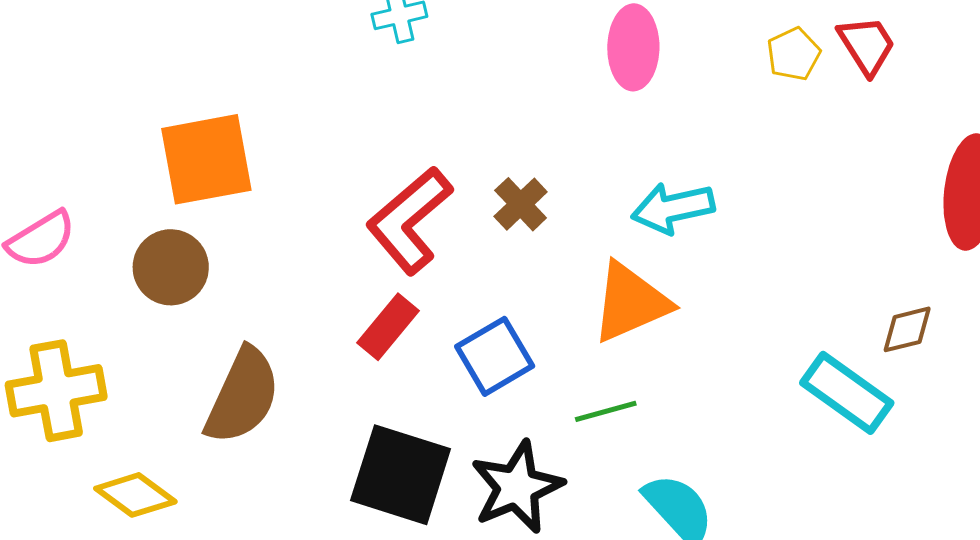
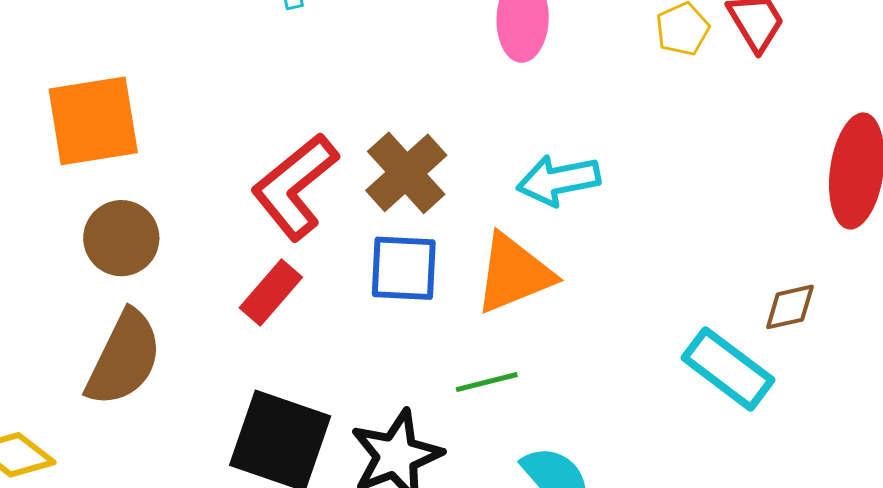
brown cross: (521, 204) -> (406, 173), size x1.5
brown circle: (171, 267) -> (121, 238), moved
blue square: (495, 356) -> (404, 268), moved, turned 32

